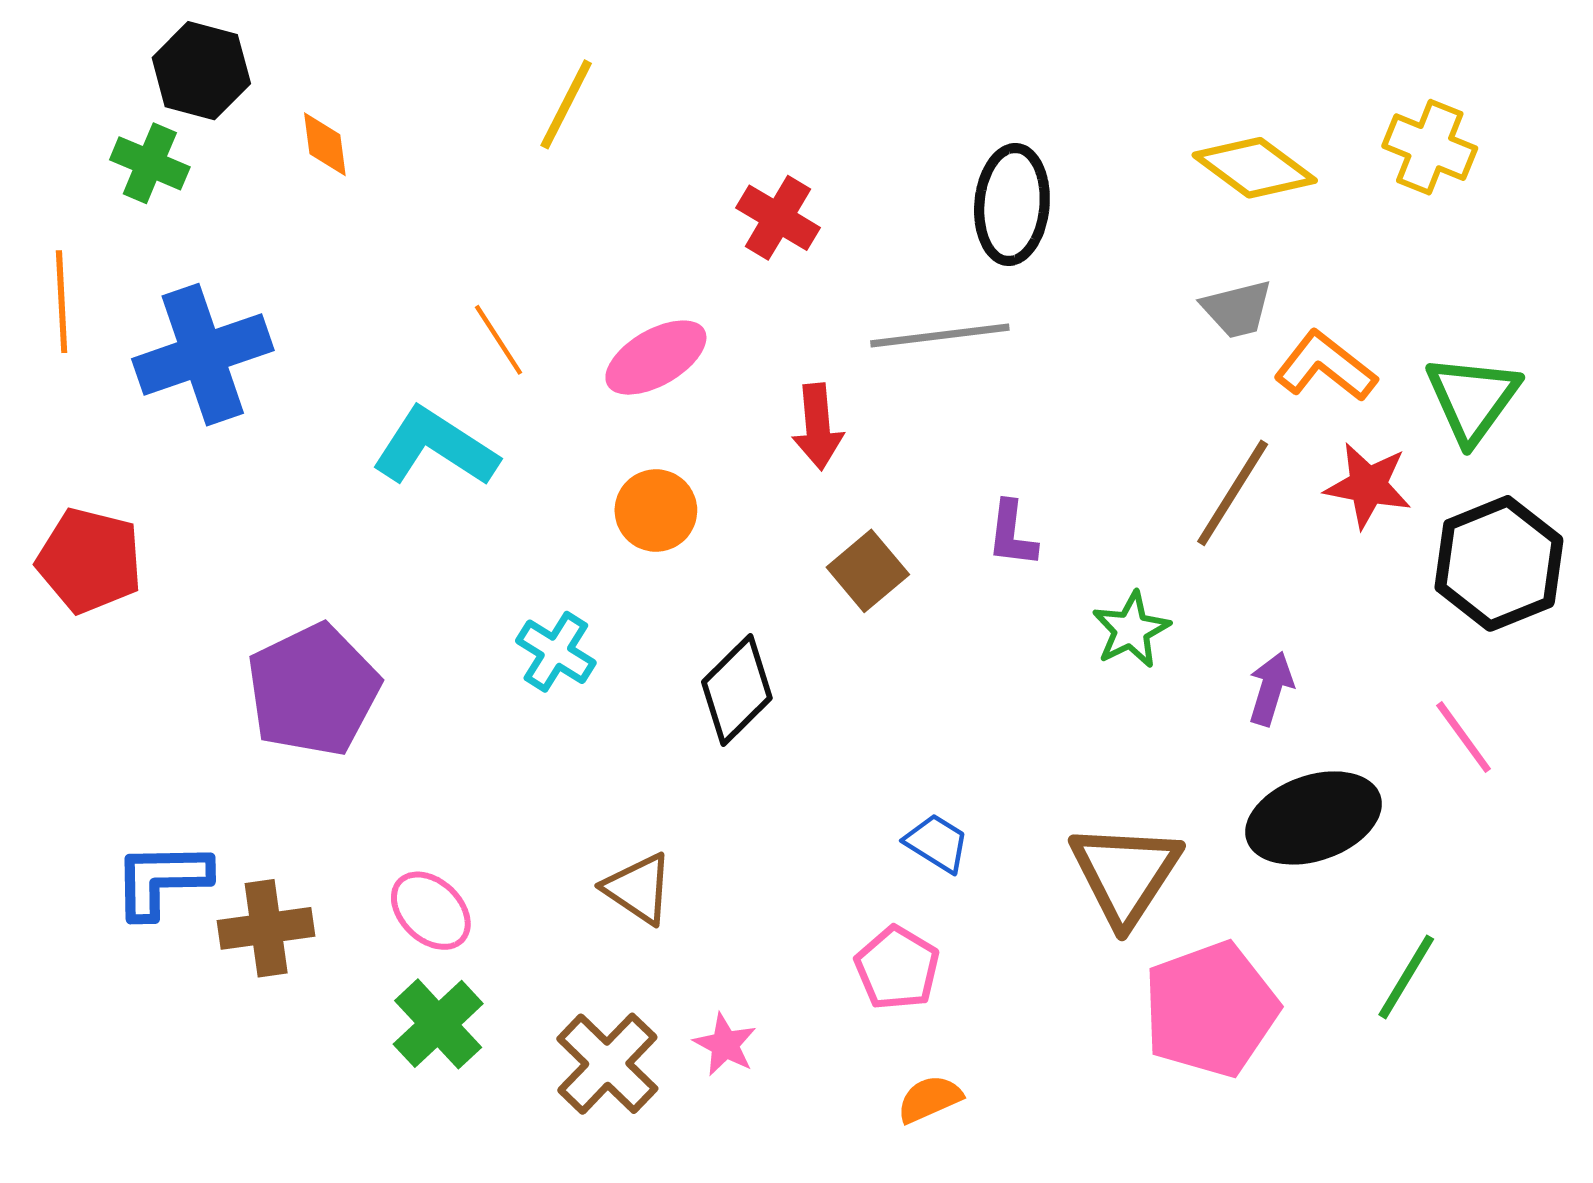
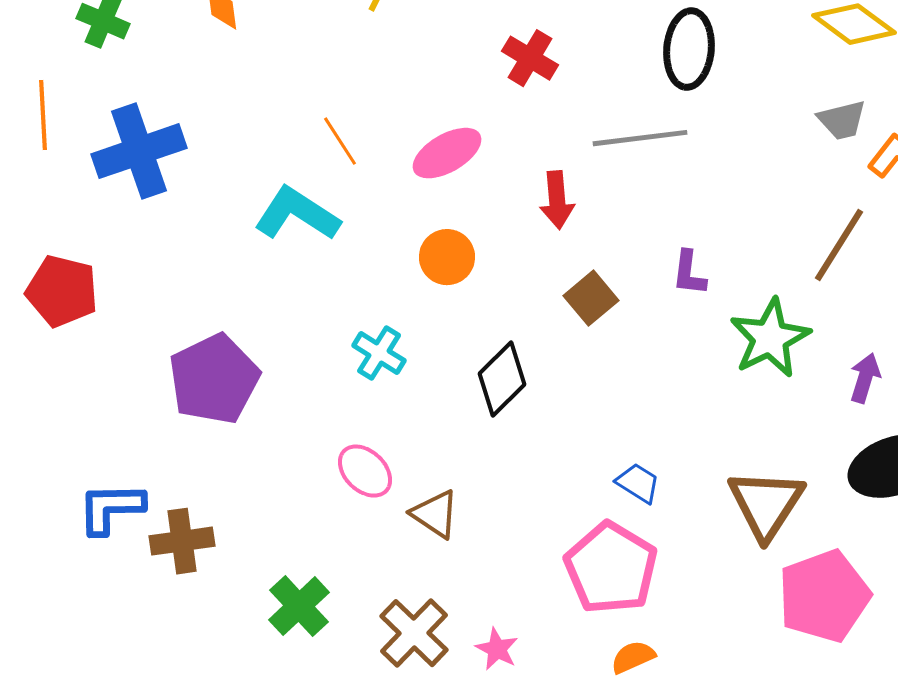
green star: (1131, 630) -> (770, 338), size x1.5
pink ellipse: (431, 911) -> (365, 471), moved
pink pentagon: (897, 968) -> (611, 568), size x1.6
pink star: (725, 1045) -> (497, 649), moved

